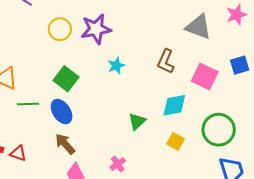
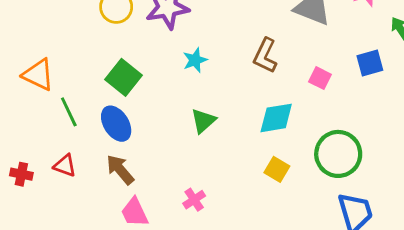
pink square: (205, 76) -> (320, 78), size x0.6
green line: (28, 104) -> (69, 112), turned 65
green triangle: (137, 121) -> (203, 121), moved
red triangle: (18, 153) -> (65, 166), moved

